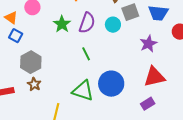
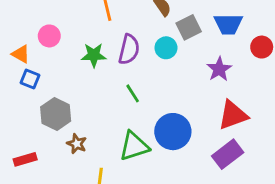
green star: (62, 24) -> (94, 55), turned -30
brown star: (34, 84) -> (77, 144), moved
green triangle: (83, 91) -> (134, 146), turned -30
purple rectangle: (148, 104) -> (228, 154), size x1.5

